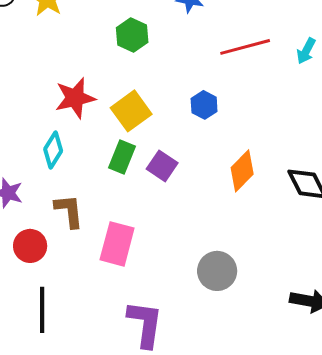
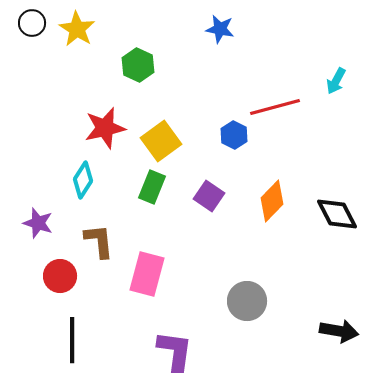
green hexagon: (132, 35) -> (138, 65), moved
red line: (245, 47) -> (275, 107), moved
purple square: (162, 166) -> (209, 196), moved

